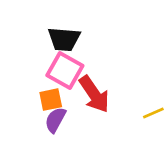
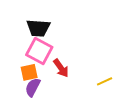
red arrow: (94, 94) -> (61, 68), size x0.7

